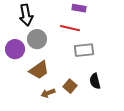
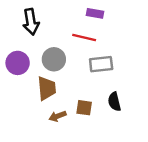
gray circle: (37, 39) -> (54, 59), moved
brown trapezoid: (39, 70) -> (47, 88), turned -60
brown square: (70, 86) -> (84, 108), turned -32

